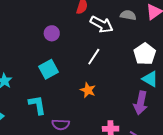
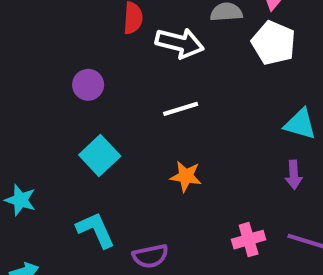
white pentagon: (145, 54) -> (274, 43), moved
white line: (94, 57) -> (181, 109), turned 54
purple arrow: (141, 103) -> (294, 175), size x0.6

